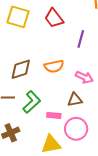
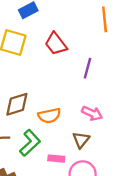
orange semicircle: (54, 66) -> (49, 116), moved
brown triangle: (75, 100) -> (81, 140), turned -42

